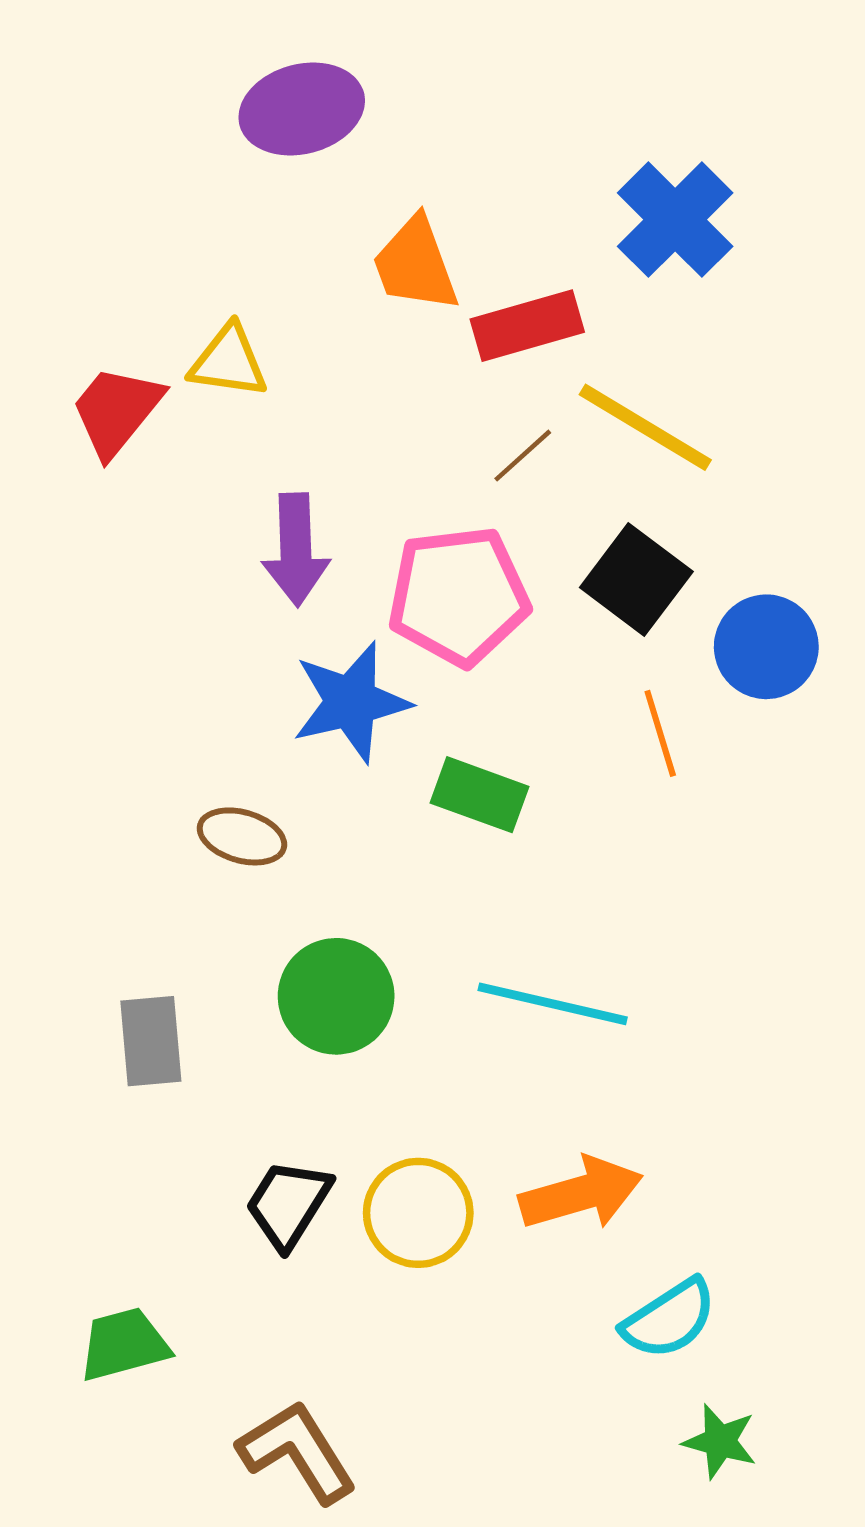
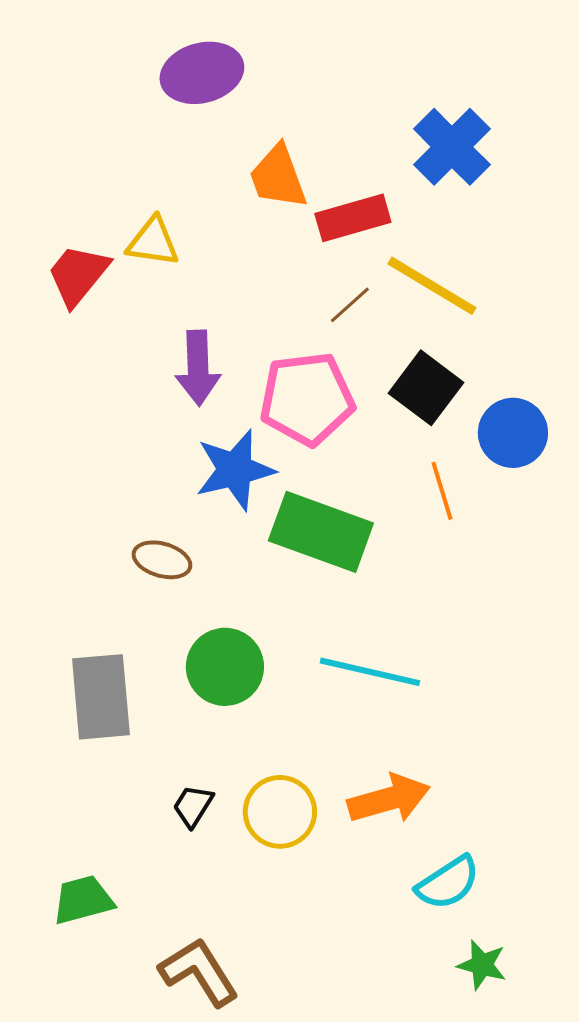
green rectangle: (479, 795) -> (321, 532), size x1.6
gray rectangle: (151, 1041) -> (101, 697), size x1.4
black trapezoid: (288, 1204) -> (193, 806), size x0.7

